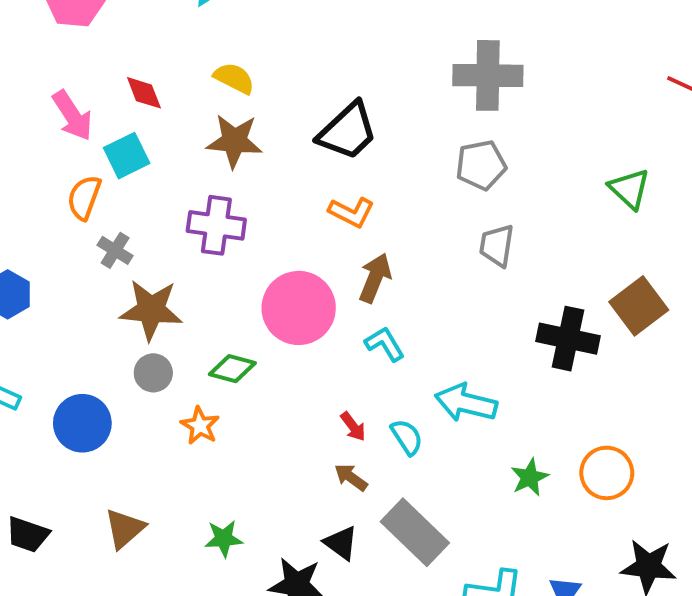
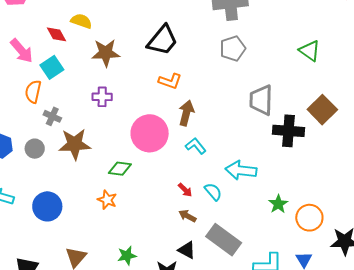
yellow semicircle: (234, 78) -> (81, 21), moved
purple cross: (216, 225) -> (102, 97), size x0.7
gray trapezoid: (497, 246) -> (261, 100), moved, size x1.4
gray circle: (153, 373) -> (35, 149), moved
orange circle: (607, 473) -> (309, 218), moved

